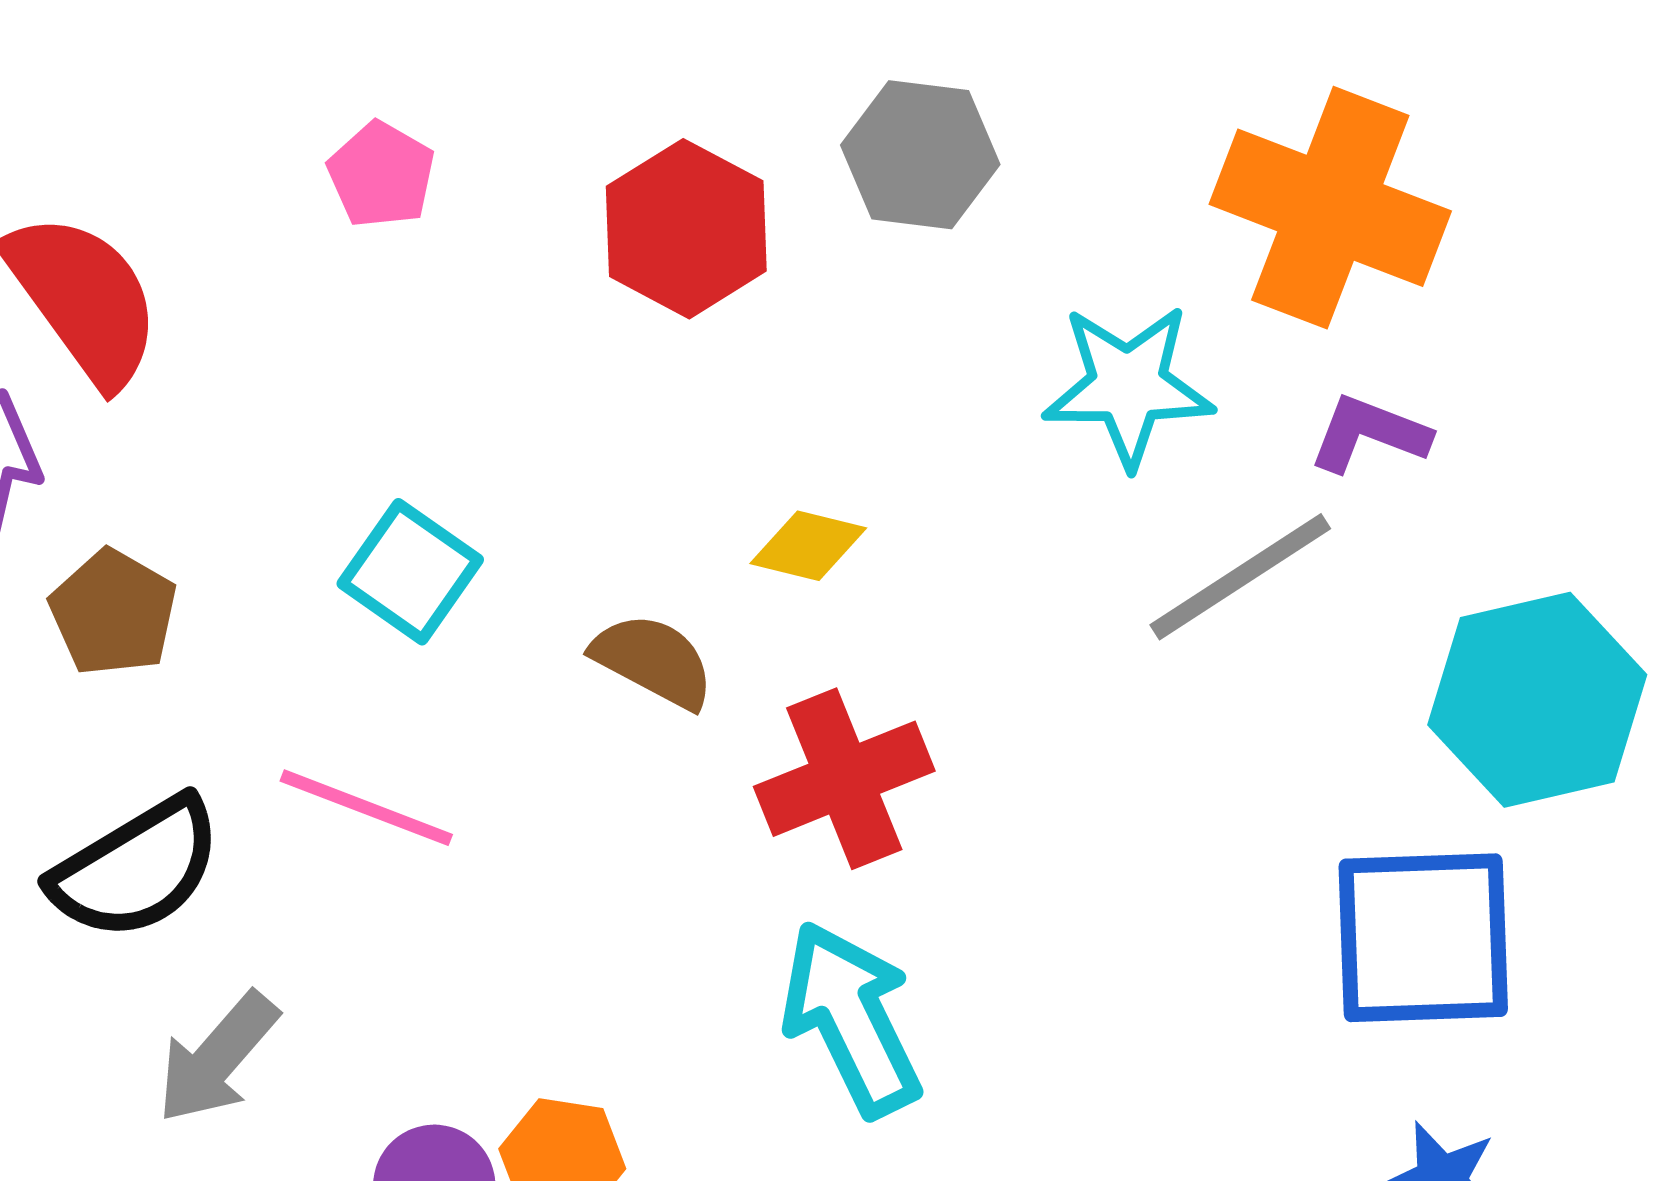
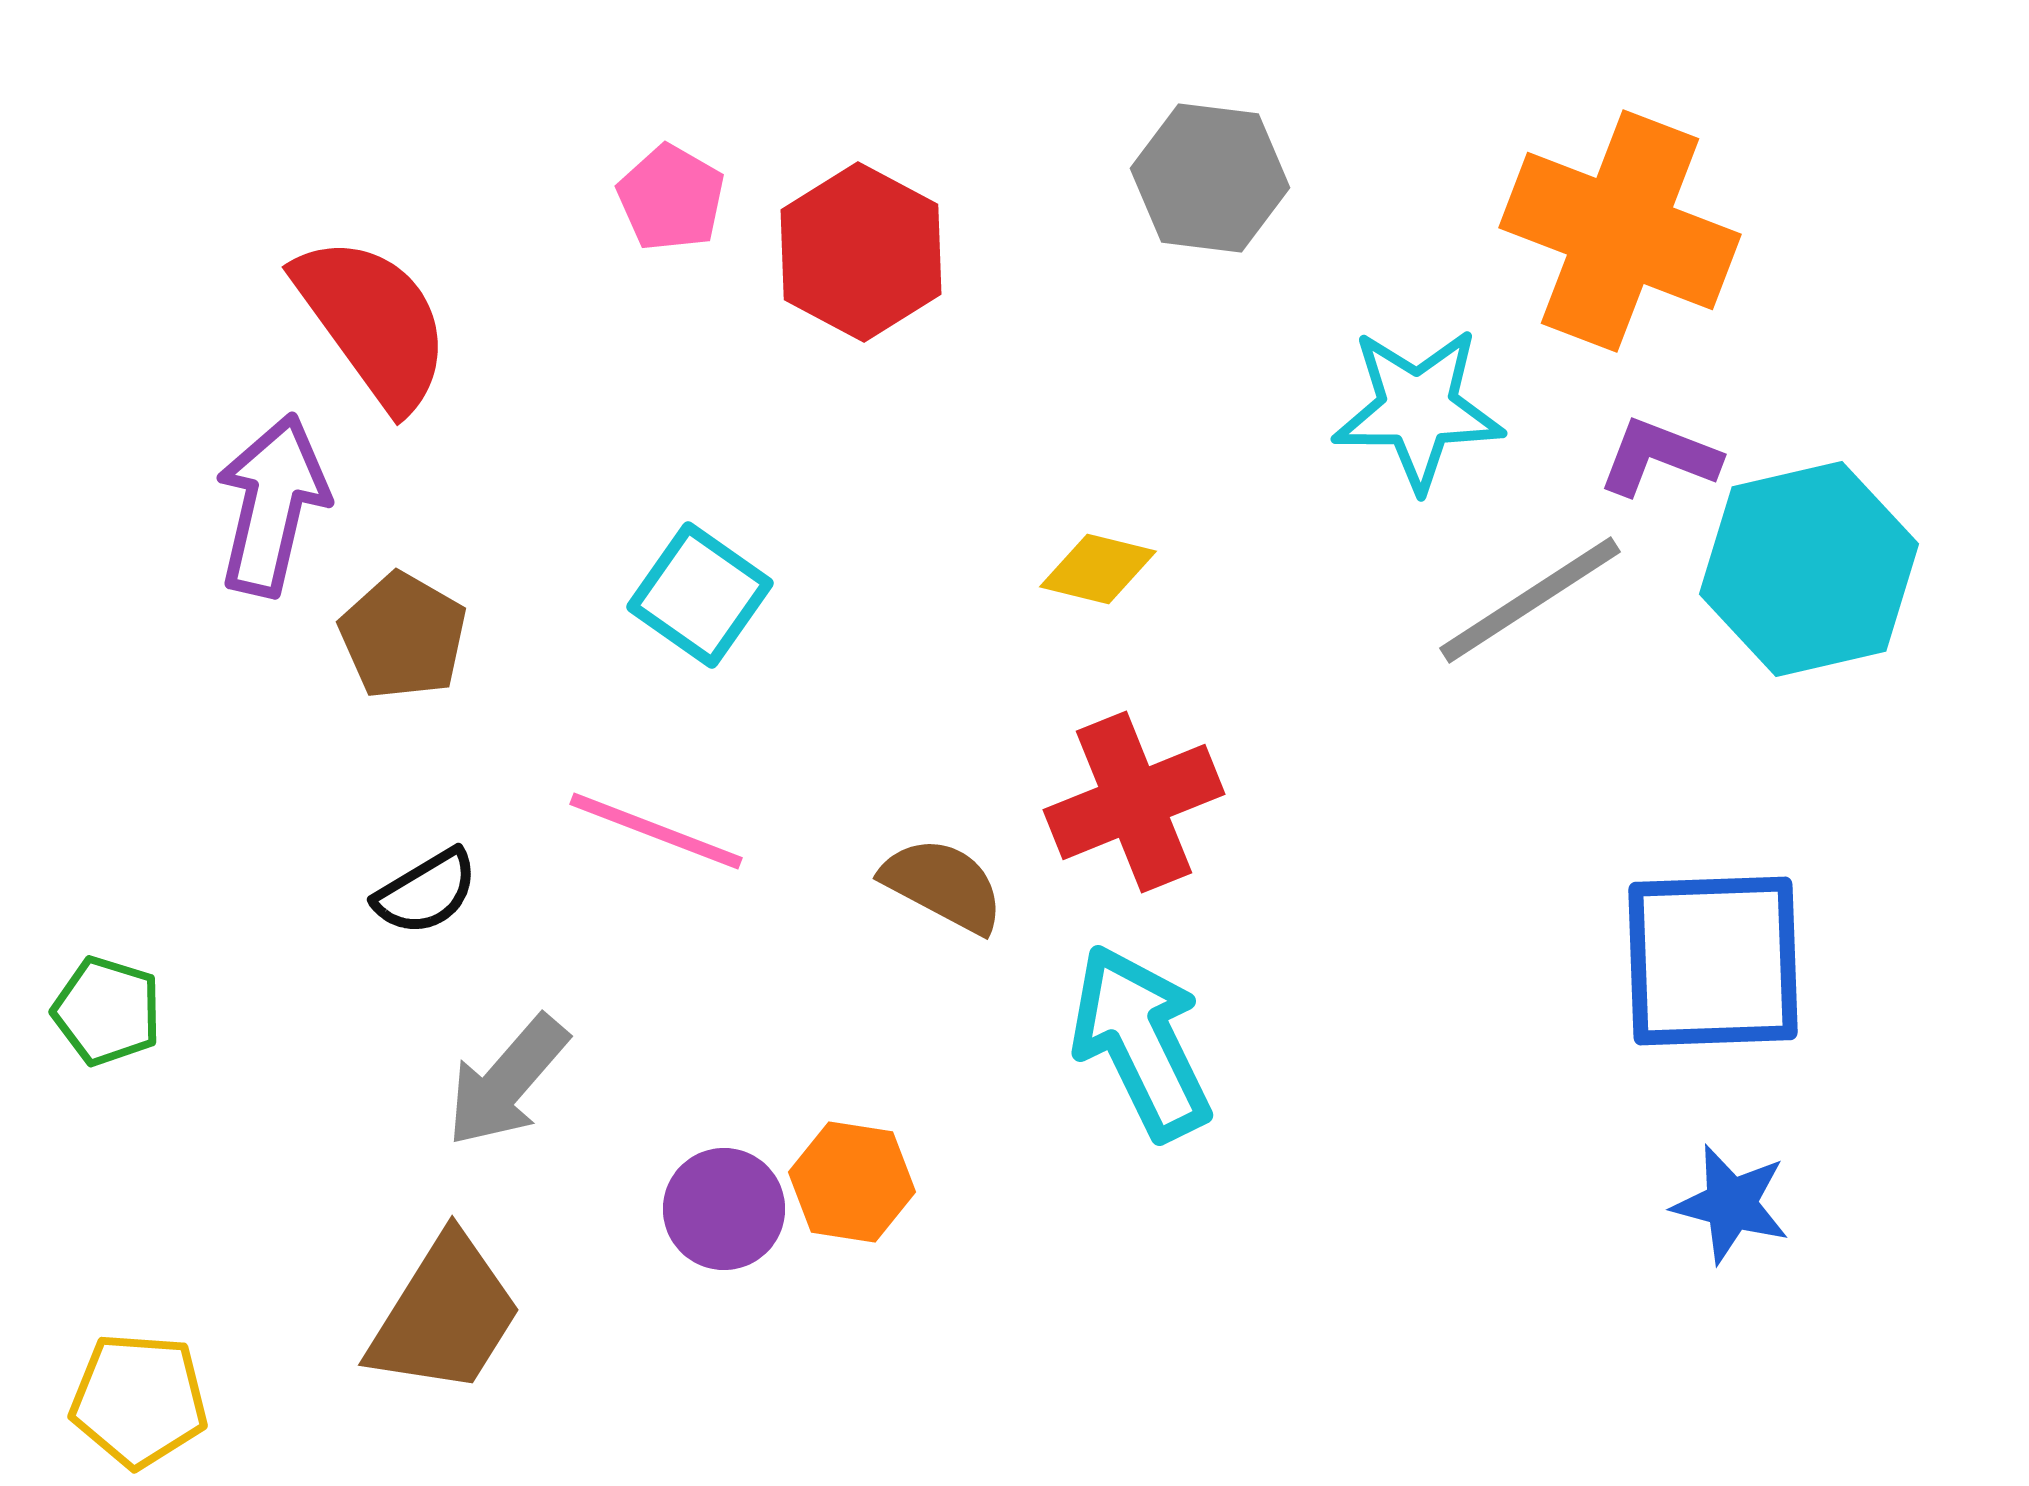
red hexagon: (686, 229) -> (861, 252), moved
brown semicircle: (653, 661) -> (943, 885), moved
cyan hexagon: (1537, 700) -> (1809, 569), moved
black semicircle: (136, 869) -> (426, 892), size x0.6

